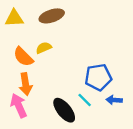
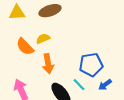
orange arrow: (26, 84) -> (48, 64), moved
blue arrow: (114, 100) -> (105, 85), turned -40

